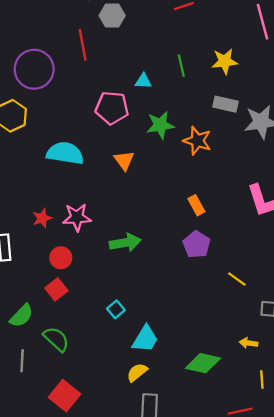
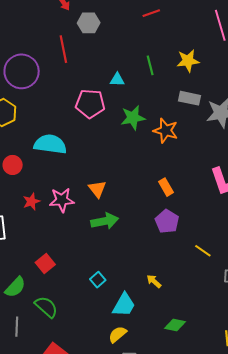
orange triangle: (124, 160) -> (97, 189), moved
red circle: (61, 258) -> (13, 165), moved
yellow arrow: (249, 343) -> (154, 281), moved, turned 35
green diamond: (203, 363) -> (175, 325), size x0.7

